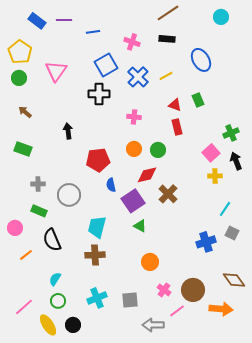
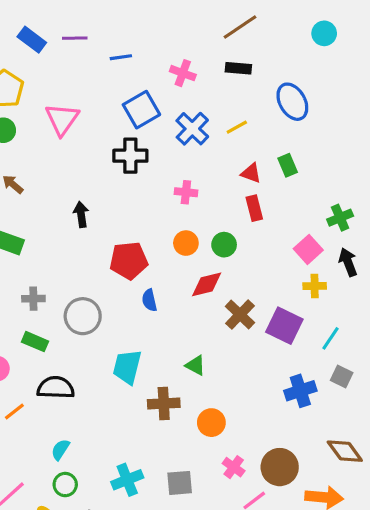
purple square: (133, 201) -> (284, 326), moved, turned -30
black semicircle: (52, 240) -> (56, 388), turned 115
brown cross: (95, 255) -> (164, 404), moved

